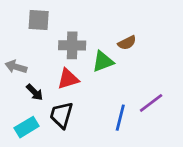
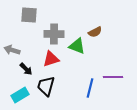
green triangle: (103, 61) -> (77, 46), turned 42
purple line: (151, 103) -> (113, 77), turned 36

